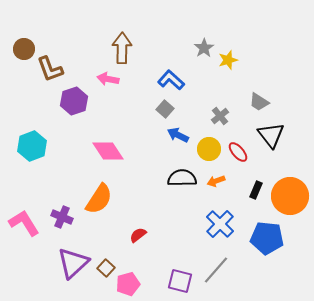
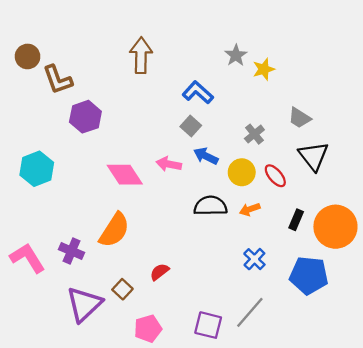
pink arrow: (108, 79) -> (169, 164), moved
blue cross: (220, 224) -> (254, 259), size x0.7
brown square: (106, 268) -> (122, 289), moved

